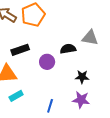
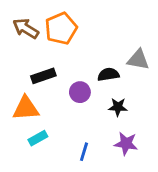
black star: (82, 77) -> (118, 107), moved

